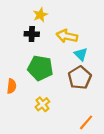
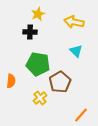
yellow arrow: (67, 36) -> (74, 22), moved
brown pentagon: (80, 78) -> (60, 82), moved

